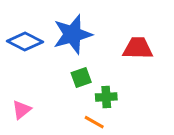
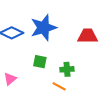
green square: (81, 78) -> (40, 62), moved, turned 32

